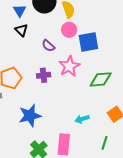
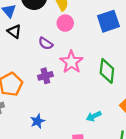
blue square: (88, 42) -> (108, 21), moved
green diamond: (101, 79) -> (107, 71), turned -70
blue star: (30, 116) -> (38, 121), size x0.6

